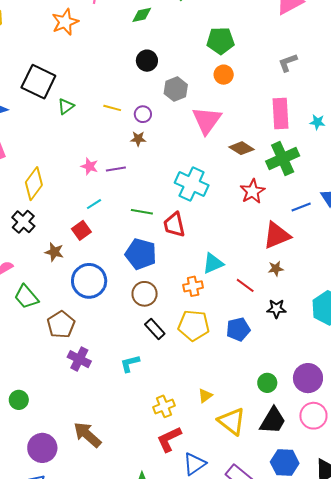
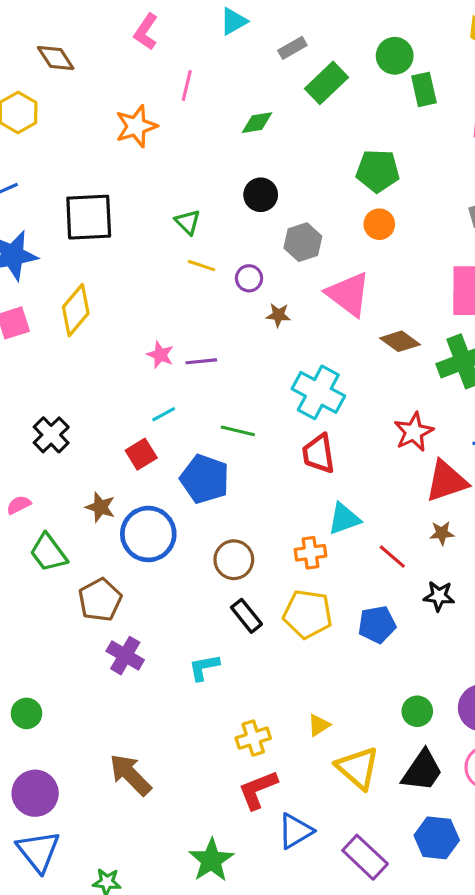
black square: (38, 82) -> (89, 217), turned -32
green triangle: (66, 106) -> (188, 222), moved, turned -42
pink triangle: (207, 120) -> (348, 294), turned -32
brown star: (138, 139) -> (278, 315), moved
yellow diamond: (34, 184) -> (76, 310), moved
red star: (253, 191) -> (414, 432), moved
red trapezoid: (174, 225) -> (319, 454), moved
brown star: (54, 252) -> (100, 507), moved
blue pentagon: (141, 254) -> (205, 479), moved
purple circle: (42, 448) -> (35, 793), moved

